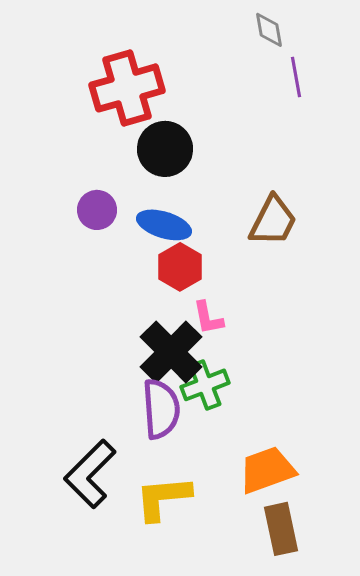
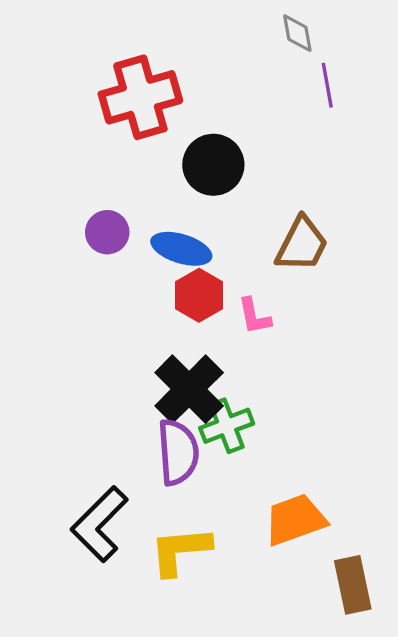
black circle: (165, 149) -> (213, 165), moved
pink L-shape: (208, 318) -> (254, 316), moved
brown rectangle: (281, 529) -> (353, 585), moved

